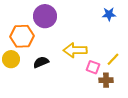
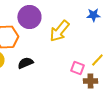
yellow arrow: (75, 50) -> (59, 31), moved, turned -50

